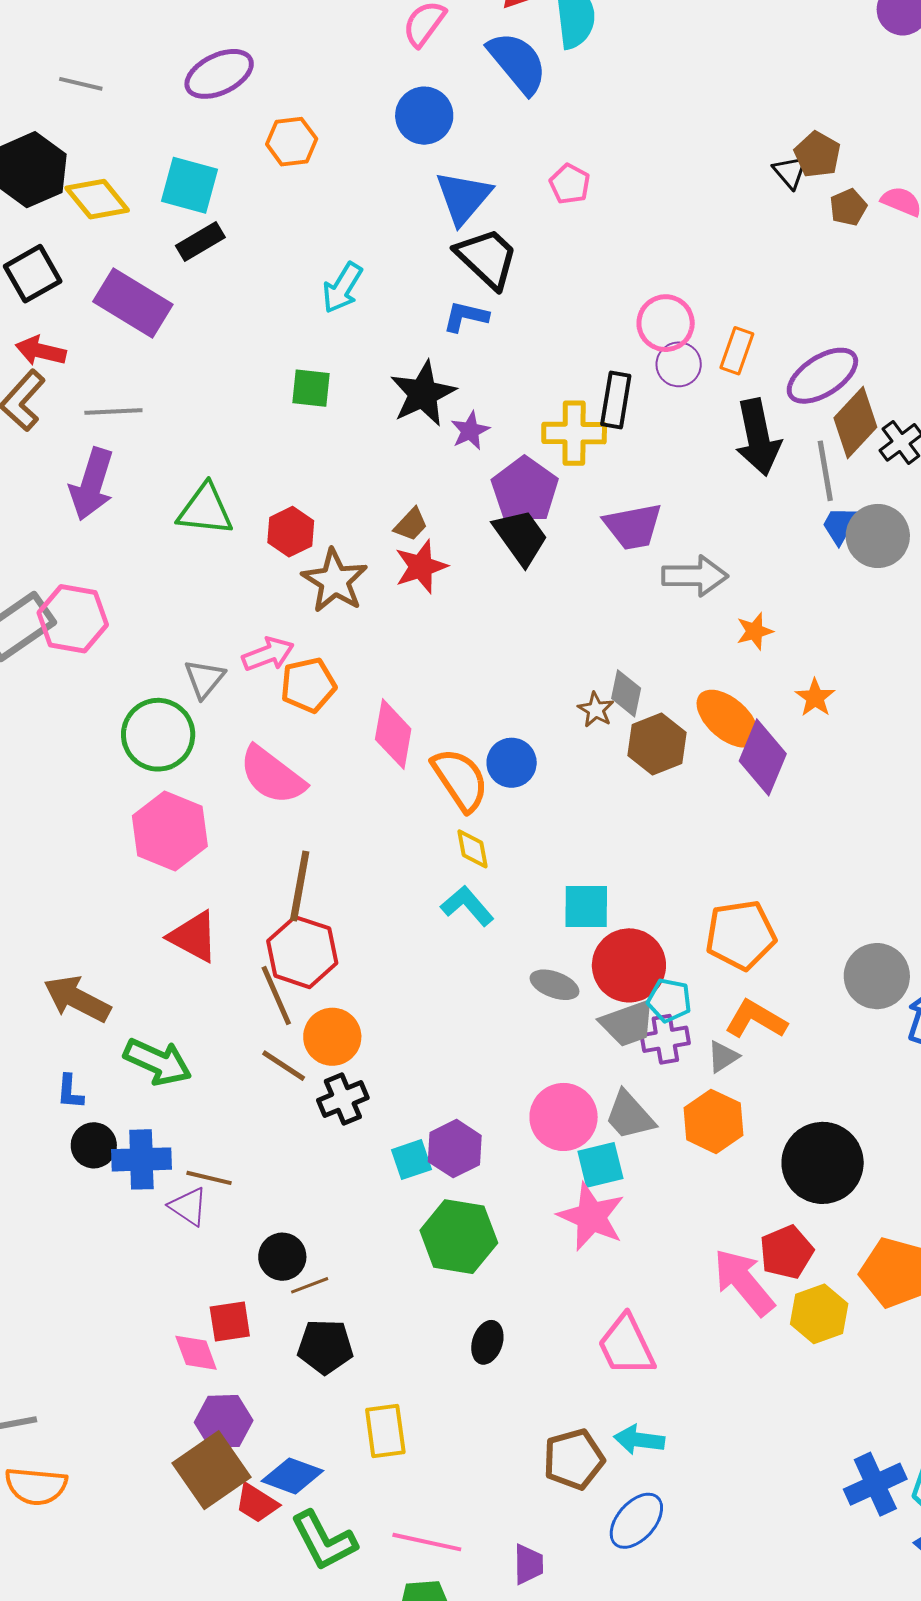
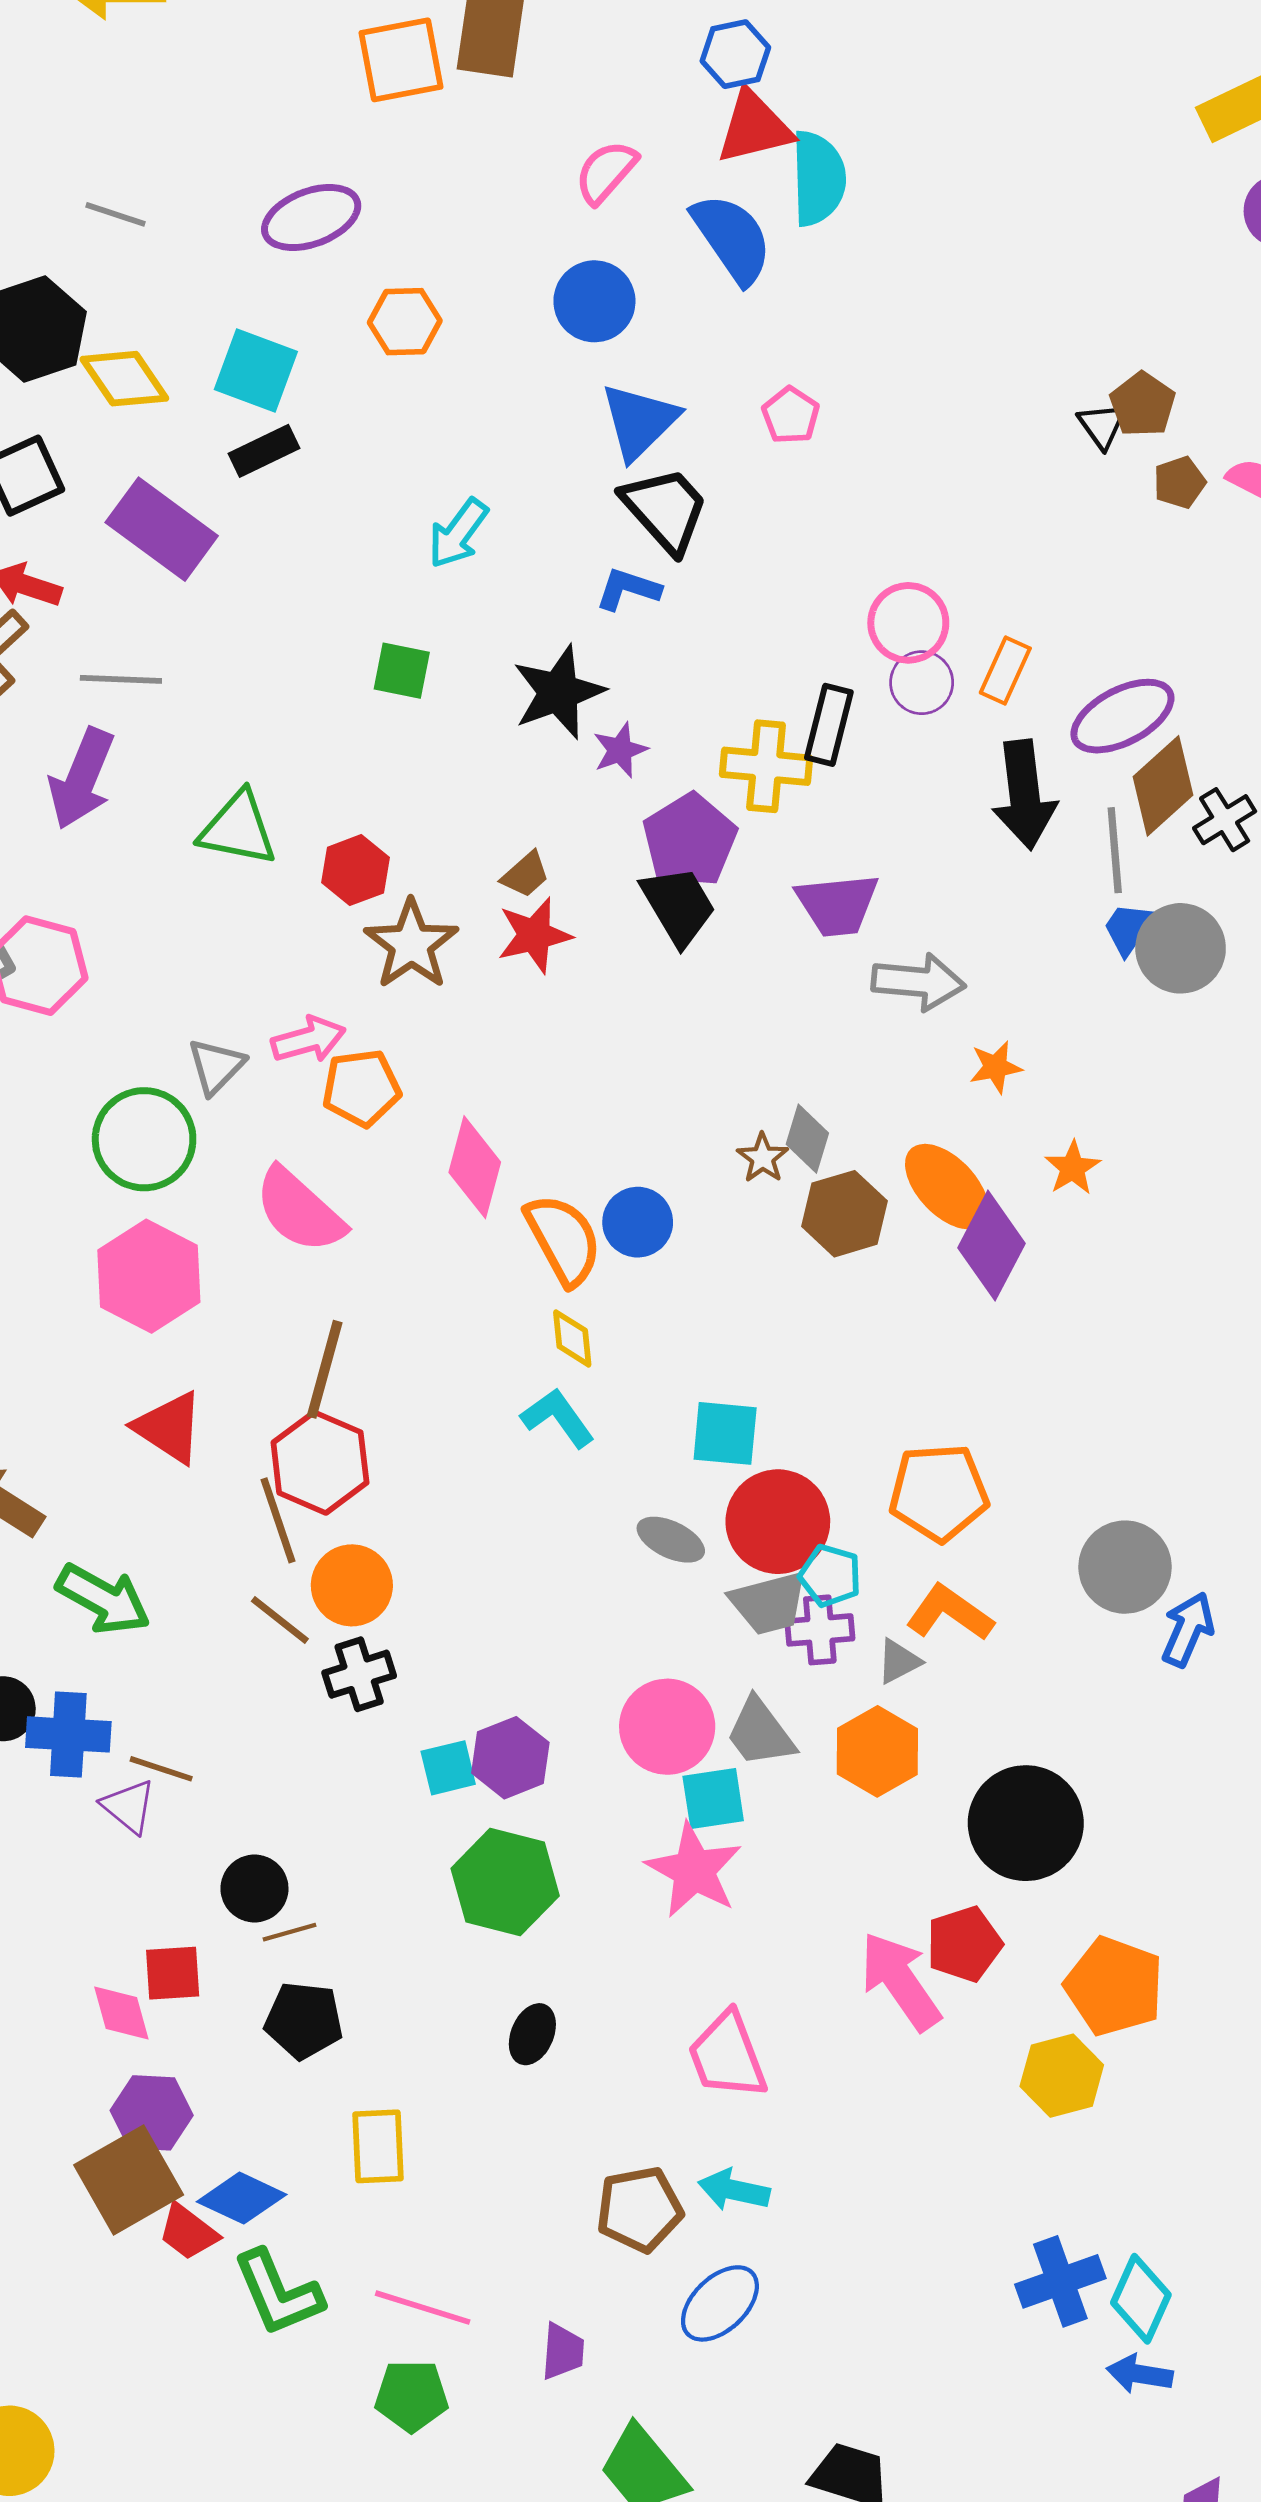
yellow hexagon: (819, 1314) -> (1062, 2076), moved

